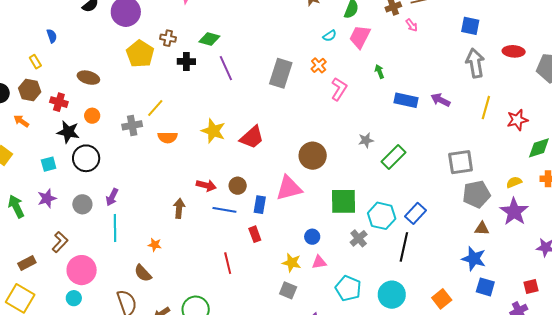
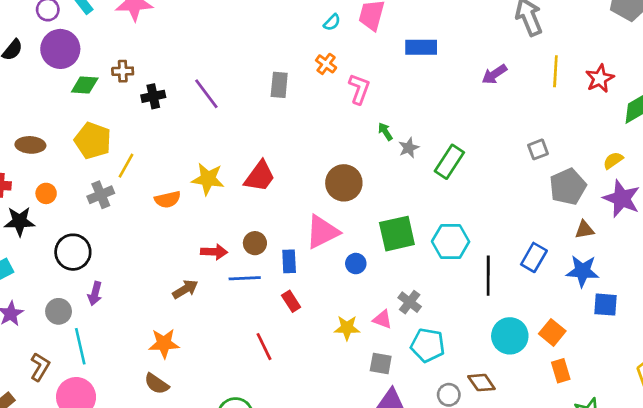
green diamond: (209, 39) -> (85, 85), moved
yellow pentagon: (140, 54) -> (93, 141), moved
green arrow: (379, 71) -> (385, 132), moved
gray rectangle: (281, 73) -> (279, 85), size x0.7
blue rectangle: (406, 100) -> (421, 47), moved
purple arrow: (441, 100) -> (494, 74), turned -48
orange semicircle: (168, 137) -> (168, 199), moved
black circle: (86, 158) -> (73, 252), moved
gray square: (461, 162) -> (538, 149), size x0.6
brown arrow: (179, 208) -> (185, 289), turned 66
blue rectangle: (415, 213) -> (534, 257), moved
cyan line: (115, 228) -> (80, 346), moved
blue circle: (312, 237) -> (356, 264), moved
gray cross: (359, 238) -> (410, 302), moved
orange star: (155, 245) -> (164, 343), size x1.6
pink triangle: (319, 262) -> (383, 319), turned 42
gray square: (288, 290) -> (381, 363), moved
cyan circle: (392, 295) -> (510, 336), moved

